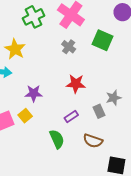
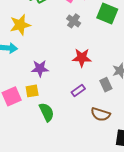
yellow star: (15, 49) -> (20, 25), turned 30
yellow square: (25, 116) -> (32, 91), turned 32
green semicircle: (57, 139) -> (47, 112), moved

